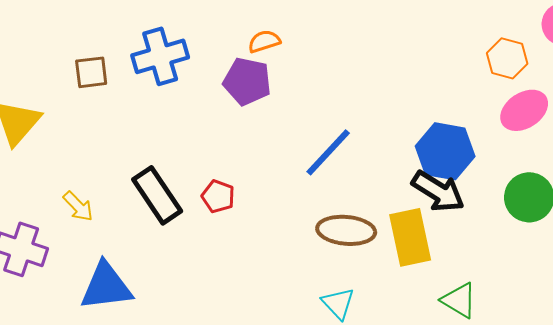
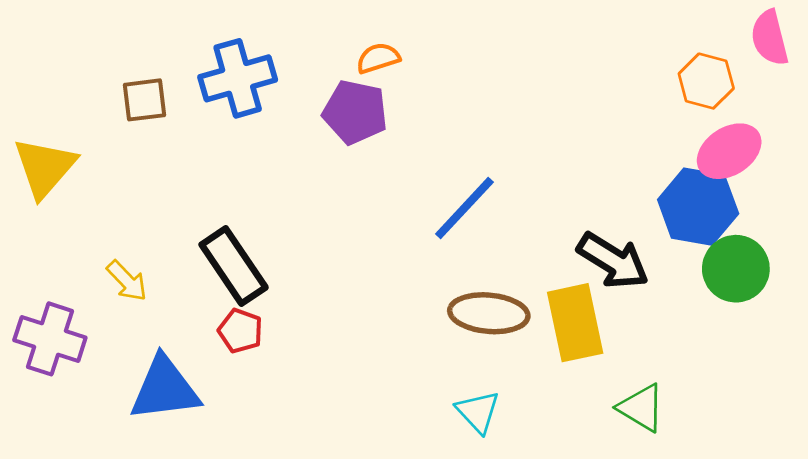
blue hexagon: (445, 151) -> (698, 207), moved
red pentagon: (218, 196) -> (240, 331), moved

